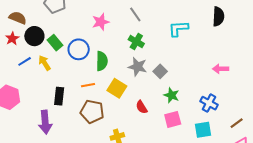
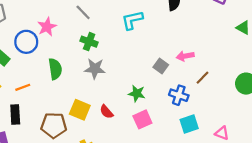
blue circle: (79, 49) -> (26, 42), moved
gray square: (160, 71) -> (161, 66), moved
orange line: (88, 85) -> (23, 87), moved
yellow square: (117, 88) -> (80, 110), moved
brown line: (237, 123) -> (203, 78), moved
cyan square: (203, 130) -> (189, 124), moved

